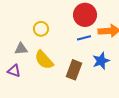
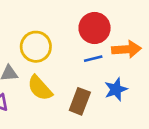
yellow circle: (41, 29) -> (36, 47), size x1.5

